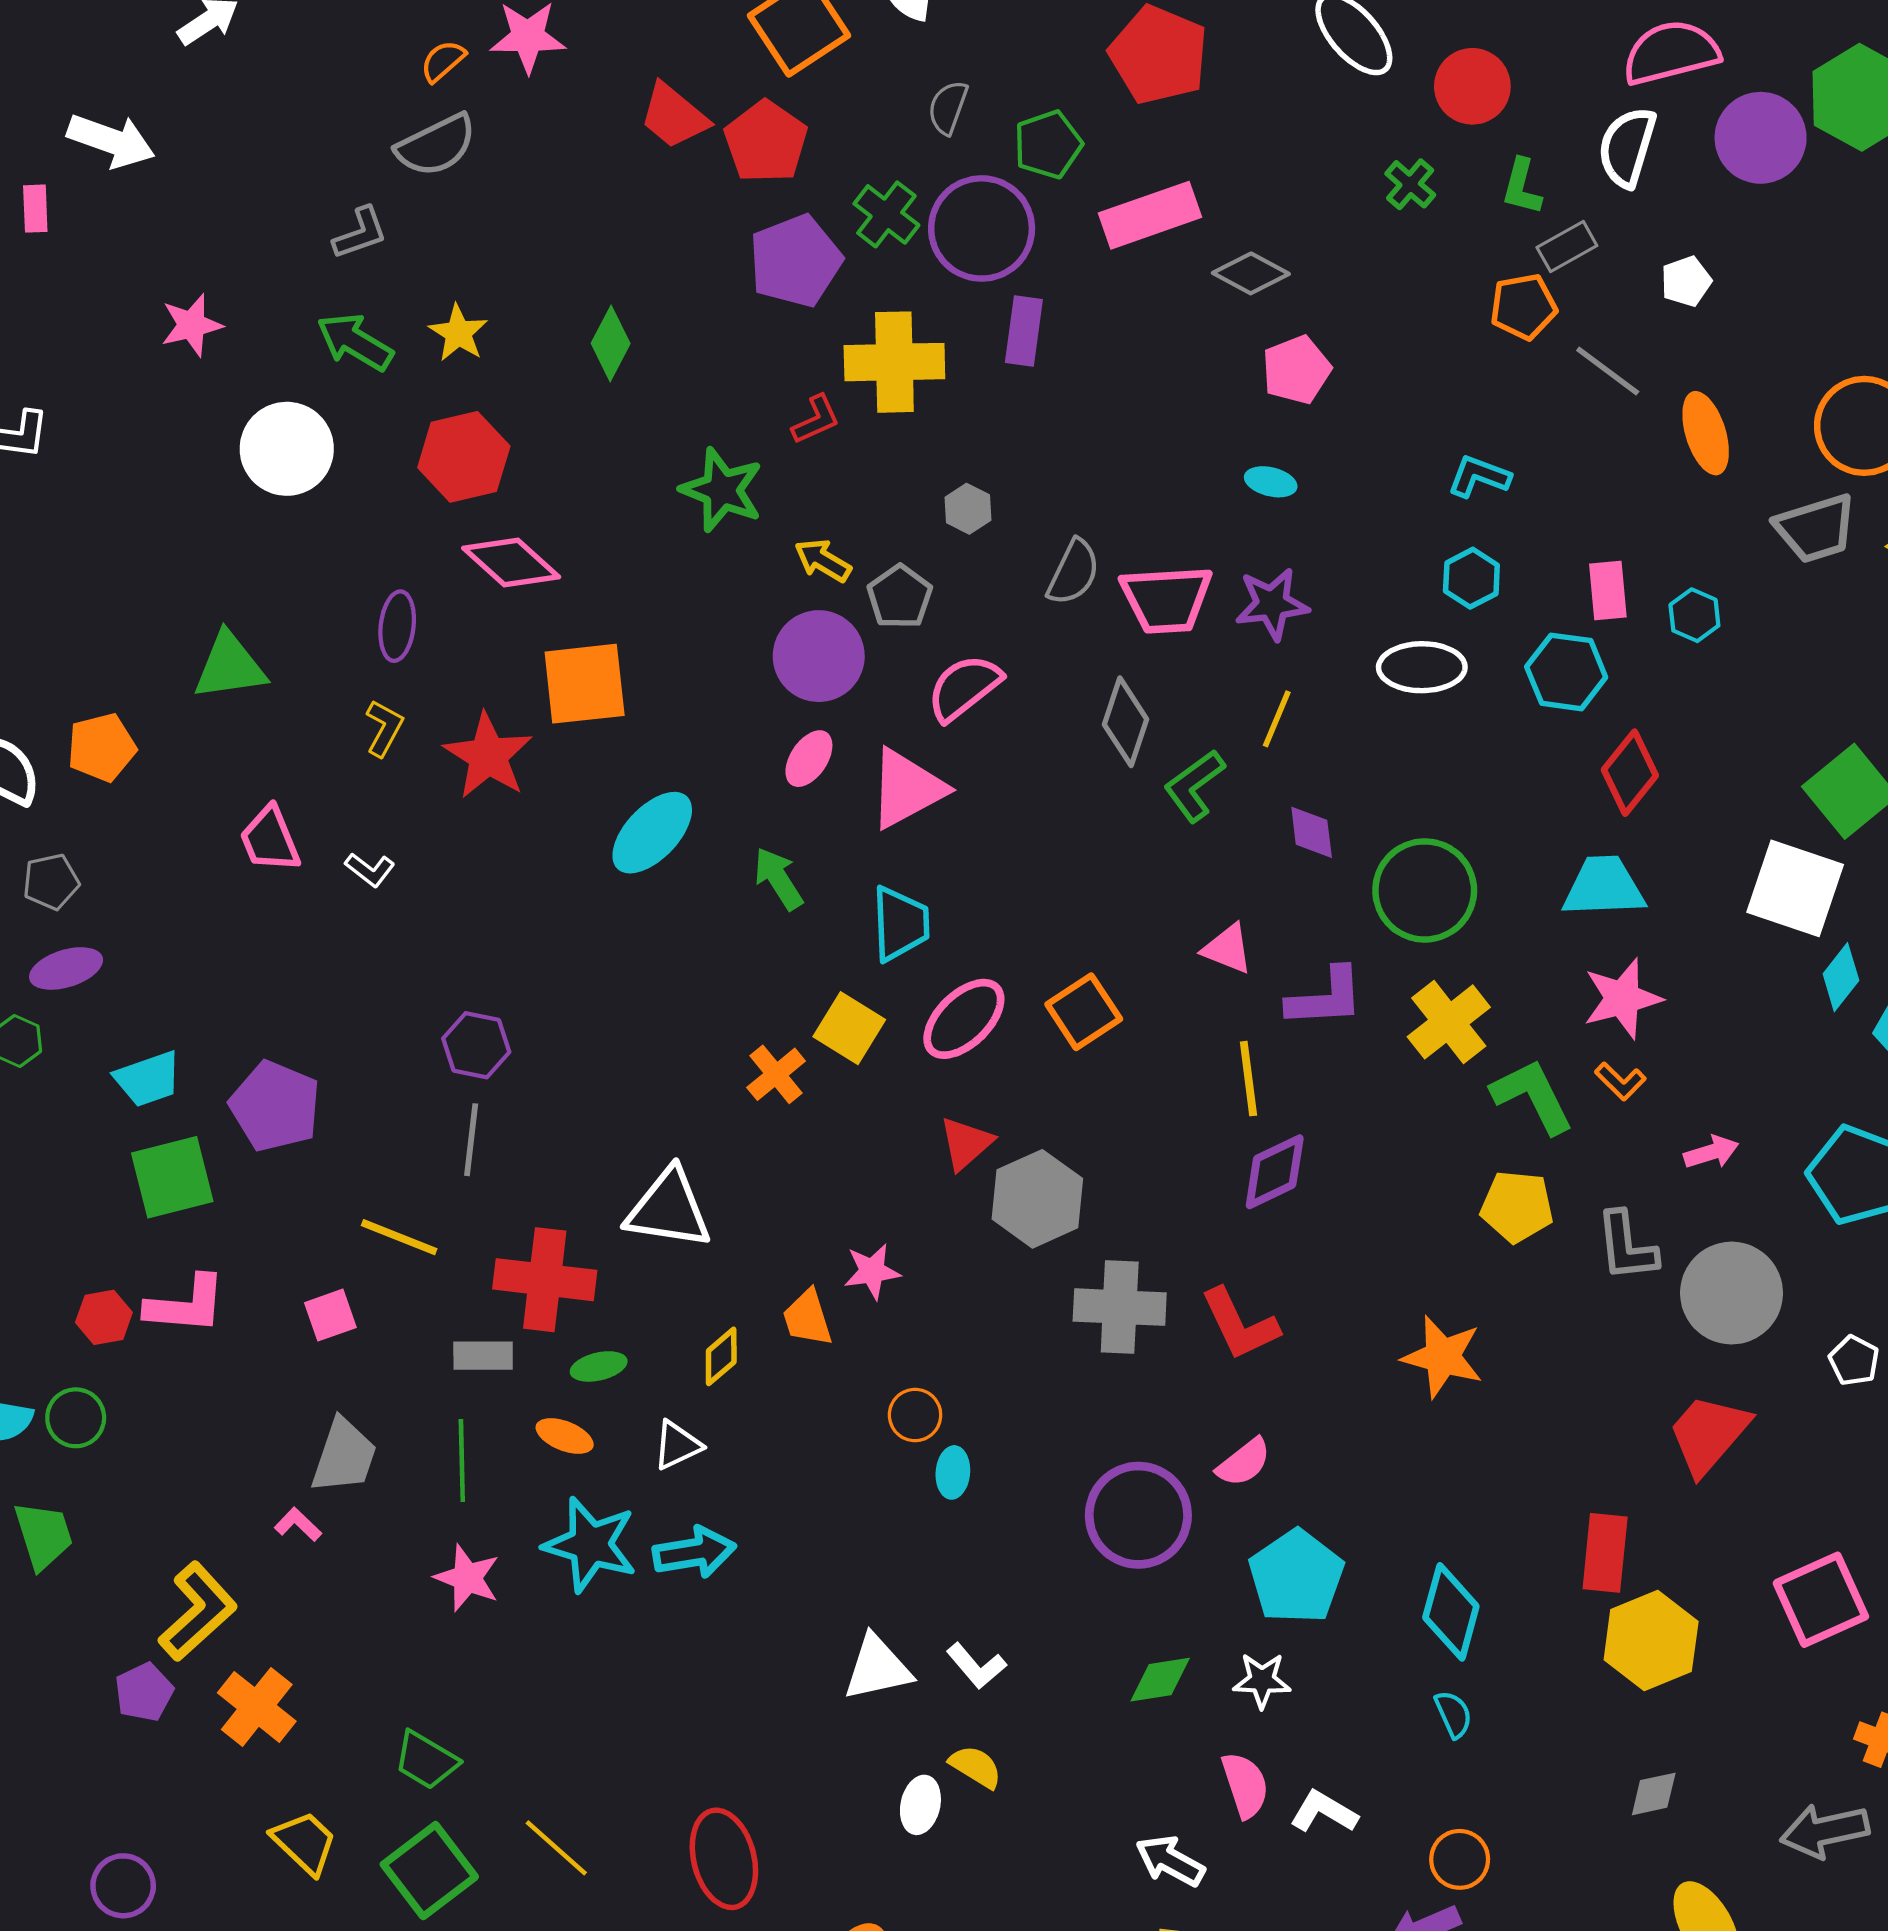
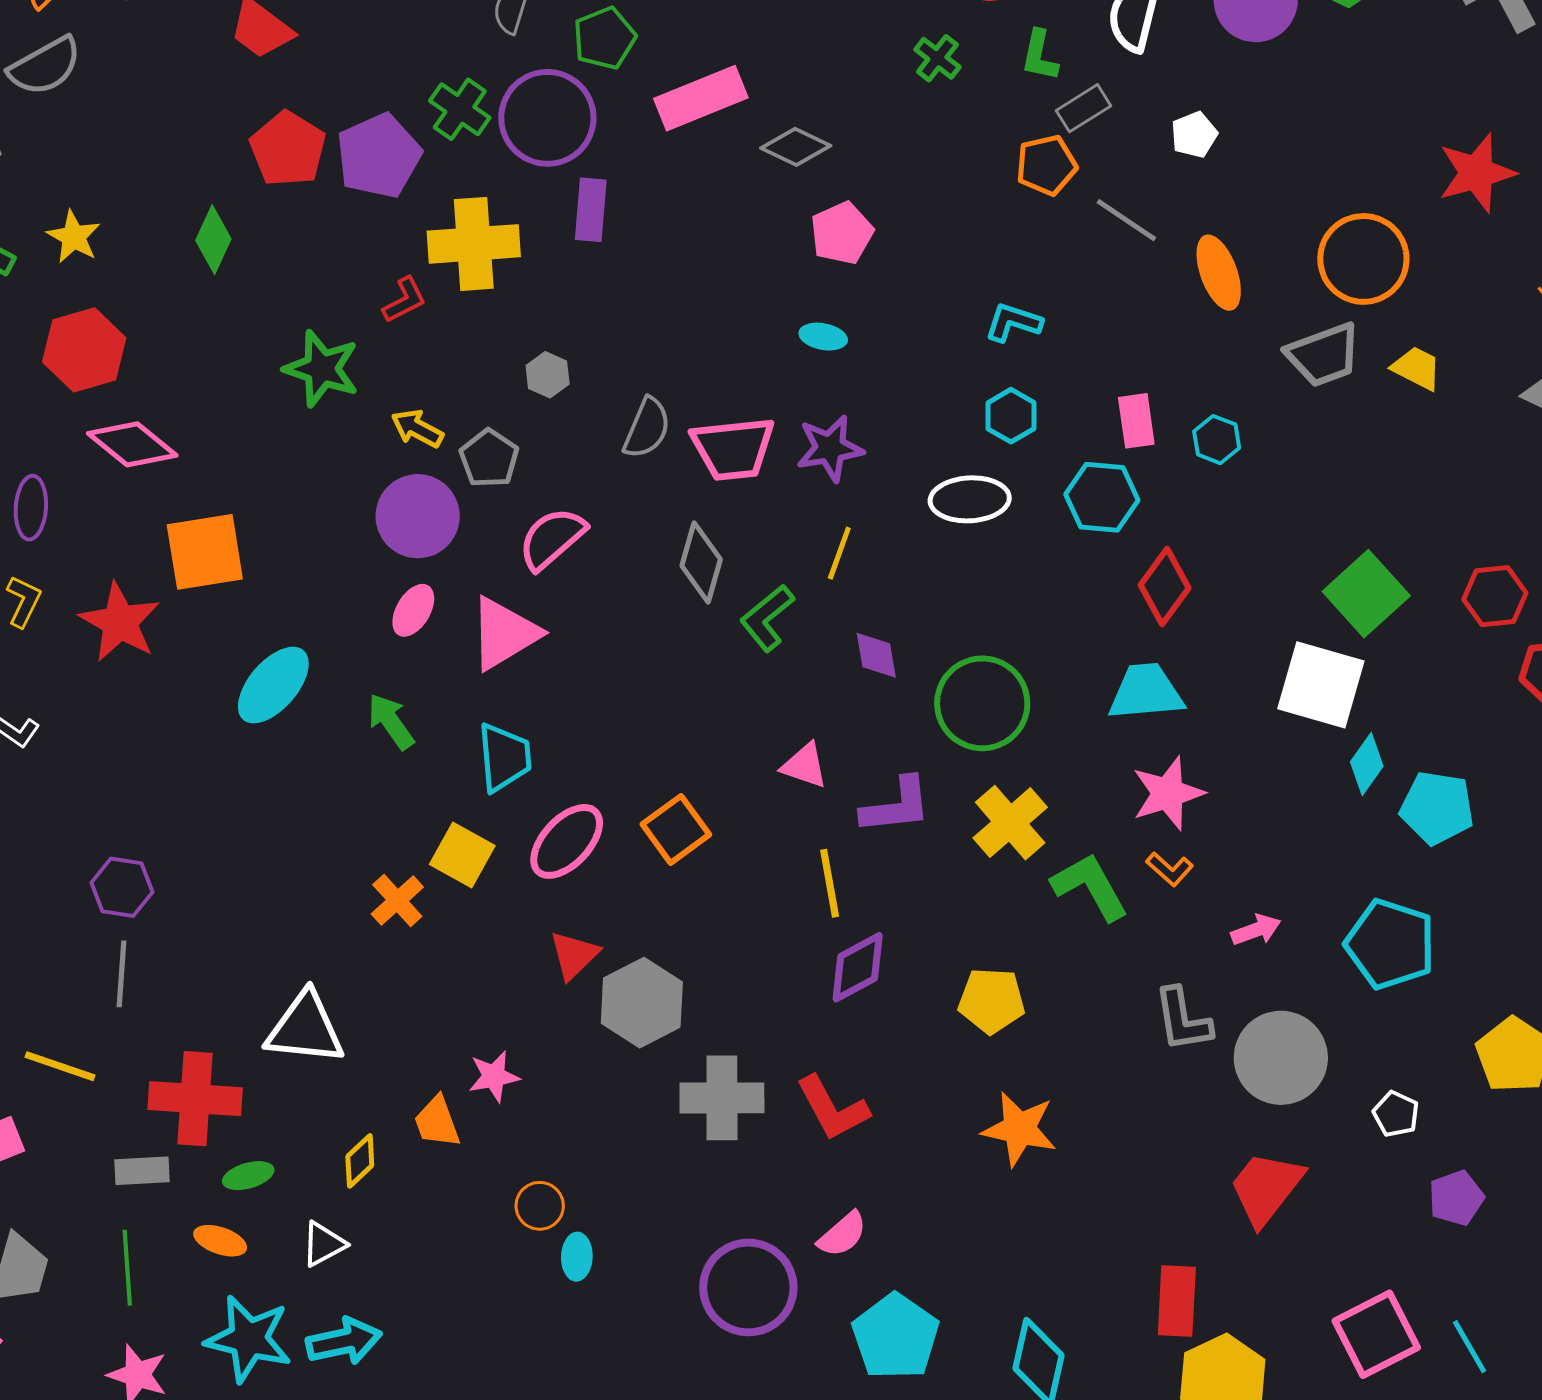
red pentagon: (766, 142) -> (288, 149), moved
yellow pentagon: (1517, 1207) -> (992, 1001), moved

